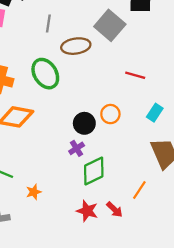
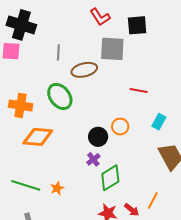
gray square: (110, 25) -> (112, 49), turned -32
orange line: (139, 190) -> (153, 201), moved
orange star: (34, 192) -> (57, 188), moved

